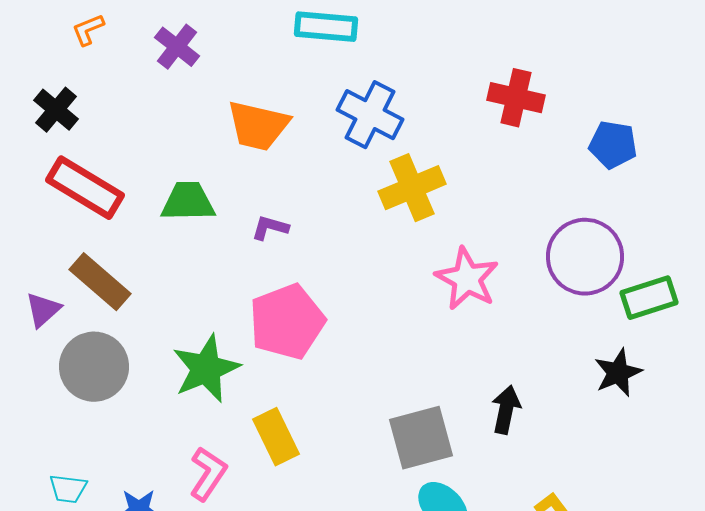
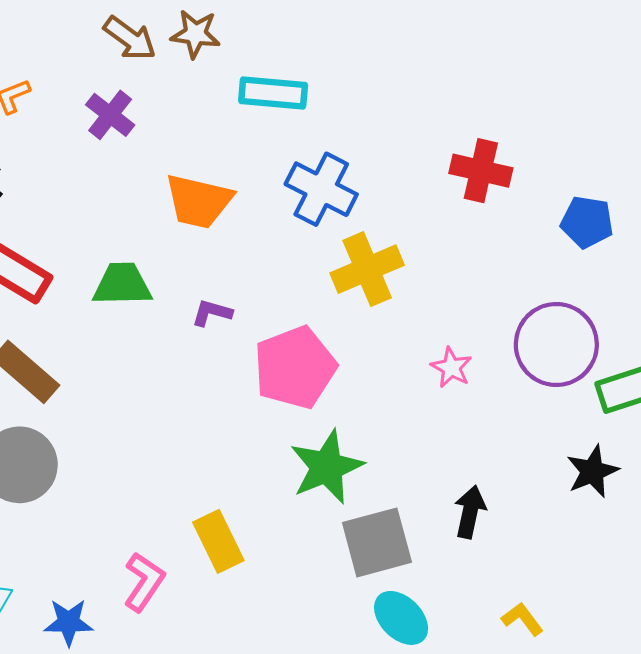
pink star: (467, 279) -> (451, 367), moved, size x0.6
pink pentagon: (287, 322) -> (295, 367), moved
green star: (206, 369) -> (327, 467), moved

